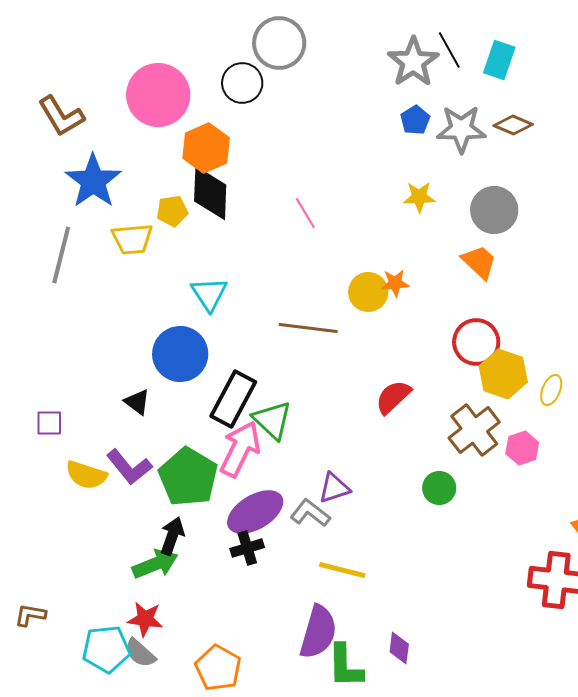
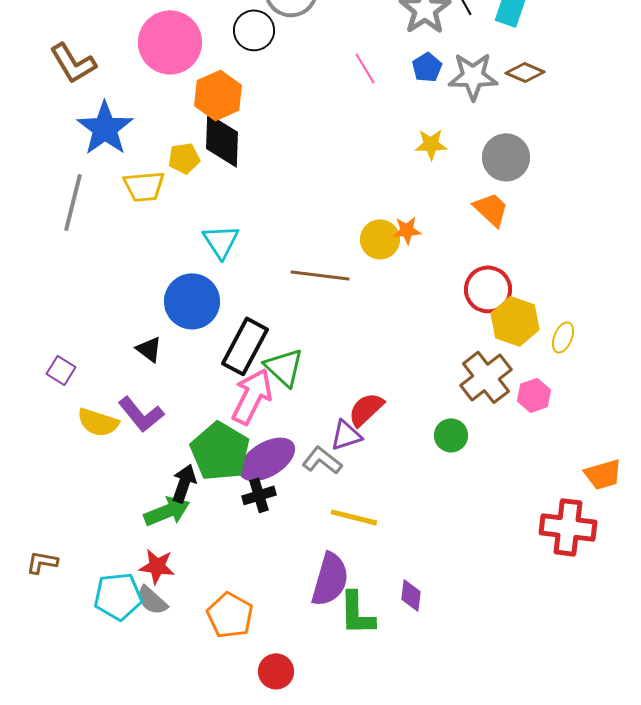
pink line: (305, 213) -> (365, 68), moved
red semicircle: (393, 397) -> (366, 409), moved
purple square: (49, 423) -> (61, 370), turned 32
green pentagon: (188, 477) -> (220, 451), moved

